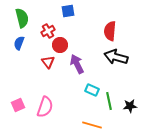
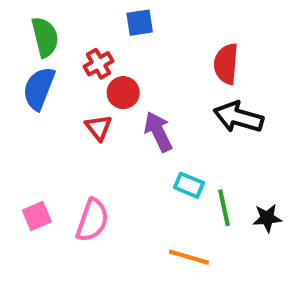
blue semicircle: (19, 43) -> (39, 88), size x1.5

